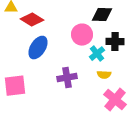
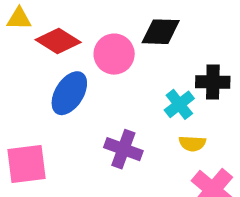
black diamond: (102, 15) -> (161, 32), moved
pink circle: (82, 35) -> (114, 54), moved
purple cross: (67, 78) -> (123, 149), turned 30

